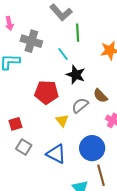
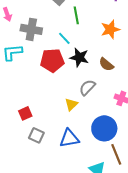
red pentagon: (46, 92) -> (52, 60), moved
brown semicircle: (100, 96) -> (106, 64), moved
yellow triangle: (62, 120) -> (71, 104), turned 32
blue triangle: (56, 154) -> (69, 138), turned -30

